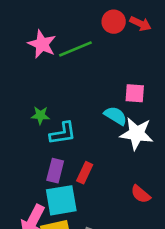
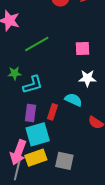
green line: (75, 49) -> (37, 44), moved
cyan semicircle: (116, 116) -> (73, 100), moved
white star: (137, 134) -> (87, 78), size x0.7

